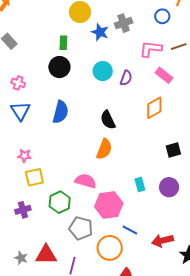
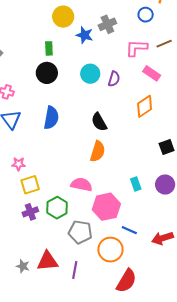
purple cross: (23, 210) -> (30, 212), moved

